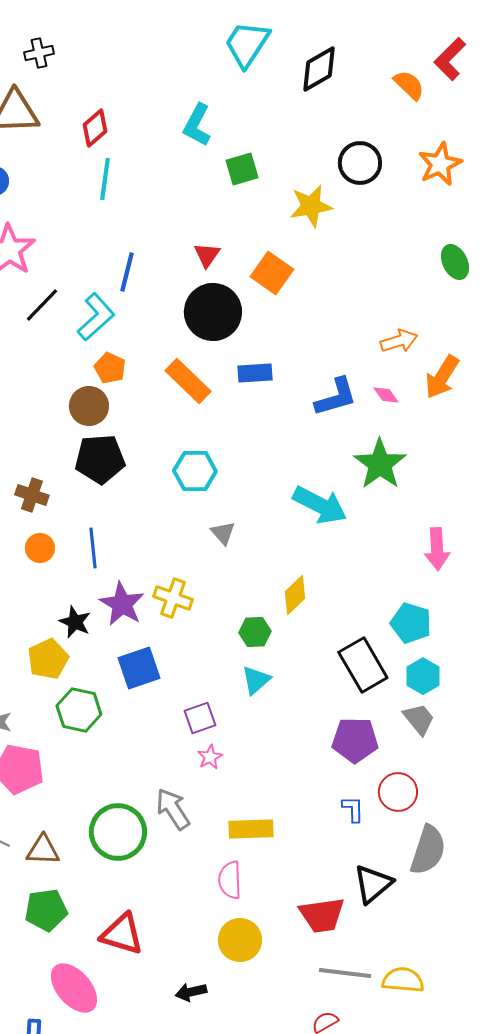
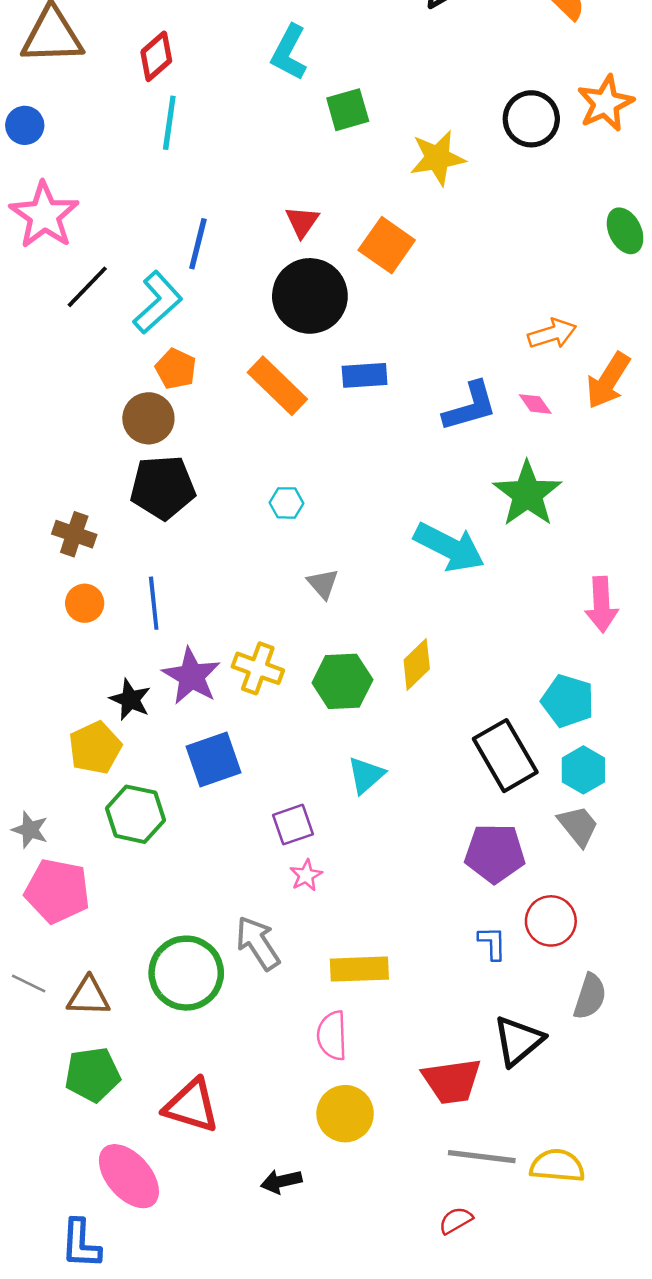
black circle: (360, 163) -> (531, 119), moved
cyan hexagon: (195, 471) -> (286, 503), size x0.6
green hexagon: (255, 632) -> (342, 681), moved, size x1.4
gray semicircle: (428, 850) -> (590, 996), size x0.7

